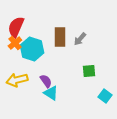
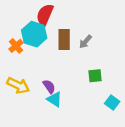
red semicircle: (16, 27) -> (45, 15), moved
cyan hexagon: (32, 49) -> (34, 34), moved
yellow arrow: (17, 80) -> (18, 85), turned -140

